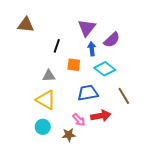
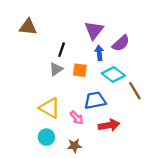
gray triangle: (49, 76) -> (56, 69), moved, turned -32
brown line: (124, 96) -> (135, 91), moved
pink arrow: (79, 120) -> (77, 118), moved

